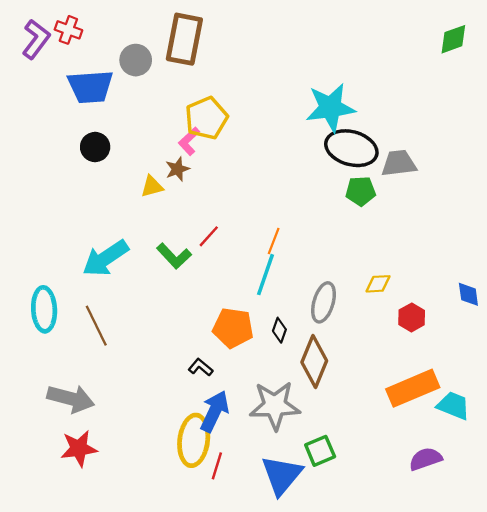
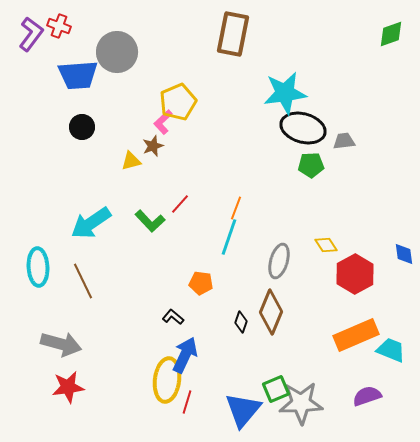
brown rectangle: (184, 39) -> (233, 34), moved
gray circle: (136, 60) -> (117, 52), size x1.5
gray trapezoid: (399, 163) -> (344, 141), size x0.7
yellow diamond: (378, 284) -> (326, 245), turned 60
red hexagon: (412, 317) -> (355, 274), size x1.6
orange pentagon: (233, 328) -> (201, 283), size x0.7
black diamond: (279, 330) -> (241, 322), moved
gray star: (275, 406) -> (301, 403), moved

